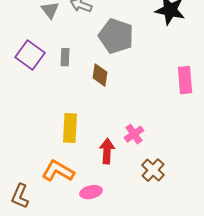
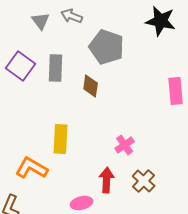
gray rectangle: (65, 57) -> (56, 68), size x1.5
red arrow: (107, 151) -> (107, 180), moved
orange L-shape: (58, 171) -> (32, 168), moved

